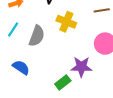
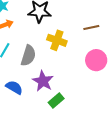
purple star: (81, 67) -> (43, 81), moved, turned 30

